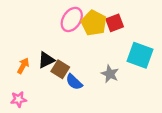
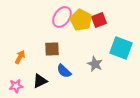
black triangle: (46, 60) -> (40, 81), moved
brown square: (60, 69) -> (52, 49), moved, turned -35

